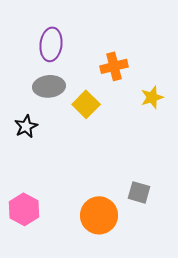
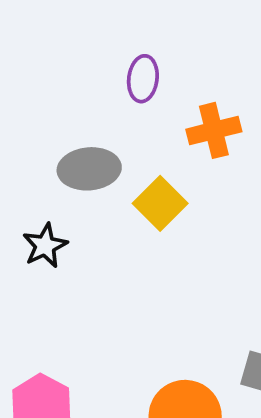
purple ellipse: (51, 44) -> (143, 79), moved, size x0.7

